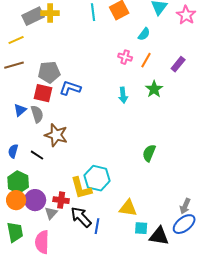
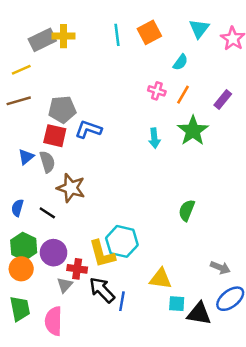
green star: (154, 89) -> (193, 131), size x1.4
purple circle: (35, 200) -> (54, 253), moved
gray arrow: (185, 206) -> (220, 268), moved, turned -91

